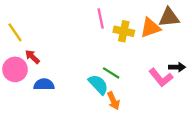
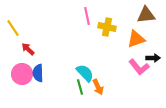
orange triangle: (150, 28) -> (136, 39), moved
pink circle: (15, 69) -> (22, 74), moved
green line: (111, 73) -> (80, 87), moved, turned 42
blue semicircle: (44, 84) -> (38, 73), turned -90

